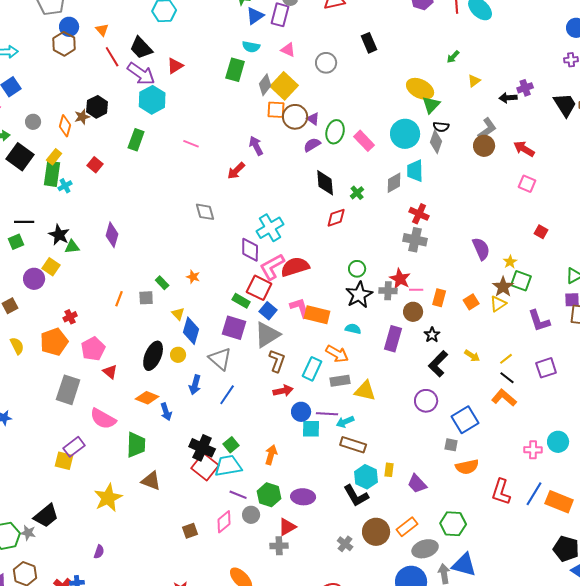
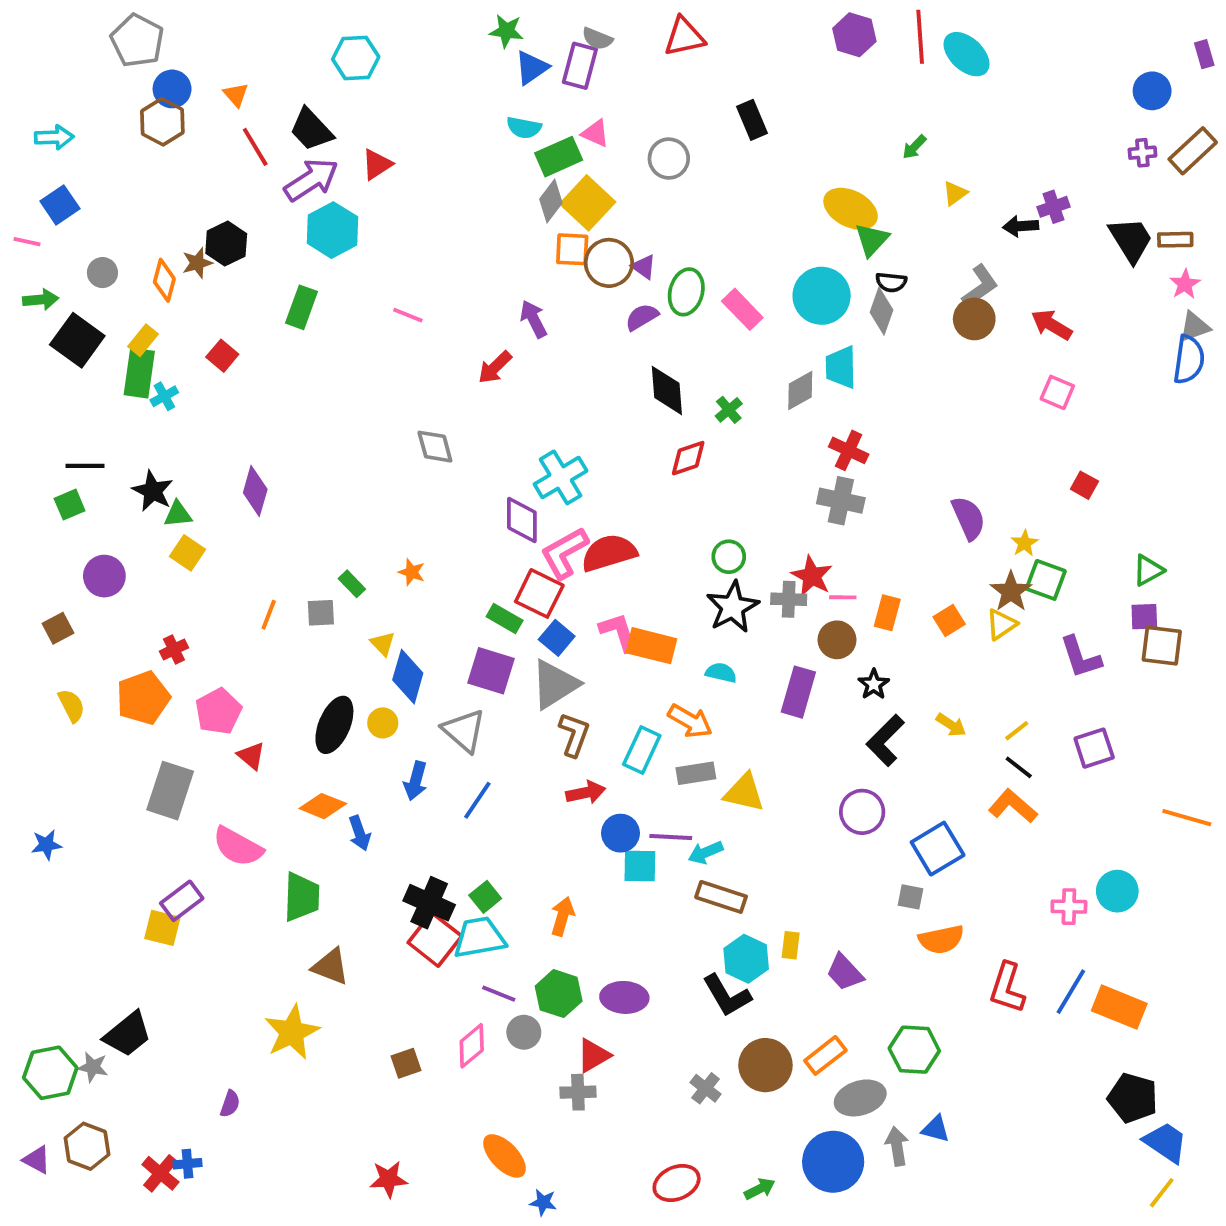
green rectangle: (235, 70) -> (559, 157), moved, turned 50
purple arrow: (141, 74) -> (311, 180), turned -68
yellow square: (51, 267) -> (188, 553), moved
yellow star: (108, 498) -> (292, 1032), moved
blue triangle: (464, 565) -> (936, 1129), size x0.6

